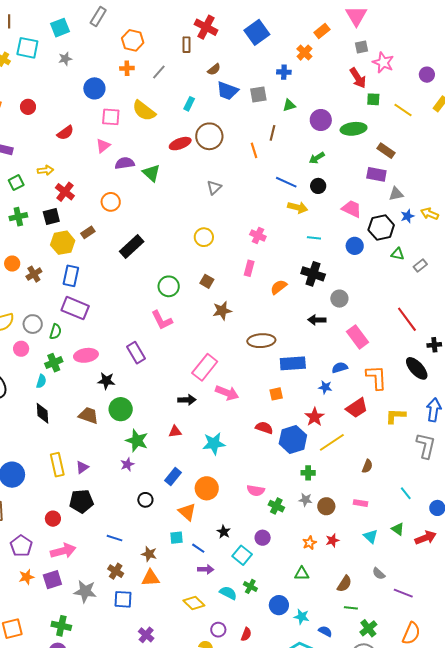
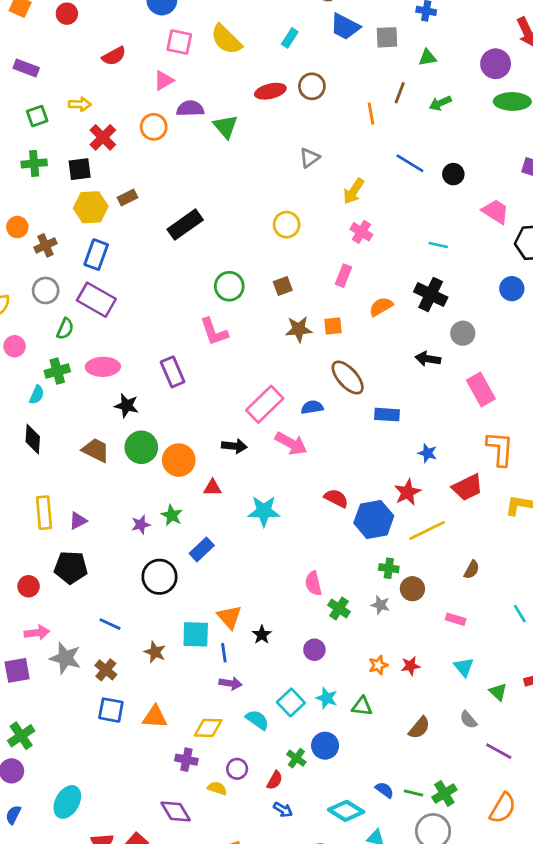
purple circle: (321, 120) -> (496, 64), moved
brown circle: (209, 136) -> (312, 86), size x0.7
green arrow: (317, 158) -> (440, 103), moved
orange circle: (111, 202) -> (154, 127), moved
yellow arrow: (298, 207) -> (354, 191), moved, turned 102
blue circle: (355, 246) -> (512, 289), moved
brown square: (207, 281) -> (283, 286), turned 32
gray circle: (33, 324) -> (46, 290), moved
brown ellipse: (261, 341) -> (348, 378), turned 44
blue rectangle: (293, 363) -> (387, 415), size x0.7
blue semicircle: (340, 368) -> (312, 407), moved
orange square: (276, 394) -> (333, 326), moved
green star: (137, 441) -> (172, 515), moved, size x0.7
orange circle: (207, 488) -> (179, 460), moved
pink semicircle: (256, 491) -> (313, 583), turned 60
black circle: (145, 500) -> (159, 577), size x1.6
brown circle: (326, 506) -> (412, 589), moved
orange triangle: (187, 512) -> (229, 617), moved
green triangle: (398, 529) -> (498, 692), moved
cyan square: (177, 538) -> (196, 634), size x1.5
blue line: (198, 548) -> (224, 653), turned 40
pink arrow: (63, 551) -> (37, 633), size x0.7
cyan square: (242, 555) -> (291, 702), moved
orange triangle: (151, 578) -> (155, 717), moved
green cross: (250, 586) -> (296, 758), moved
gray star: (85, 591) -> (65, 658), moved
yellow diamond: (194, 603) -> (208, 728), turned -50
green line: (351, 608) -> (414, 793), moved
cyan star: (302, 617) -> (327, 698), moved
green cross: (61, 626) -> (21, 736), turned 36
purple cross: (146, 635) -> (186, 760), moved, turned -35

